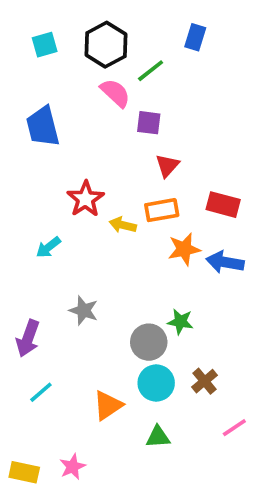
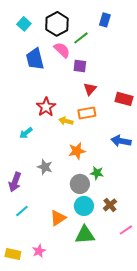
cyan square: (45, 45) -> (24, 24), turned -32
blue trapezoid: (43, 126) -> (35, 59), moved
red rectangle: (223, 205) -> (124, 99), moved
orange star: (184, 249) -> (77, 151), moved
green triangle: (158, 437) -> (85, 235), size x1.5

